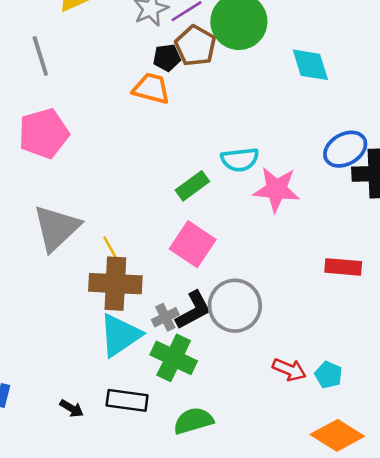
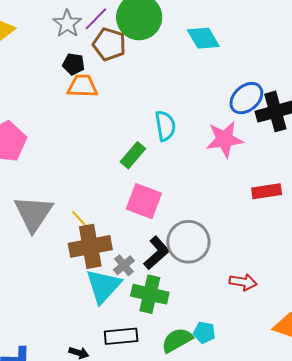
black pentagon: (167, 58) -> (74, 64), moved, turned 30
cyan semicircle: (240, 160) -> (165, 126), turned -80
pink star: (277, 189) -> (225, 139), moved
gray cross: (165, 317) -> (124, 265), moved
cyan pentagon: (329, 375) -> (204, 332), moved

